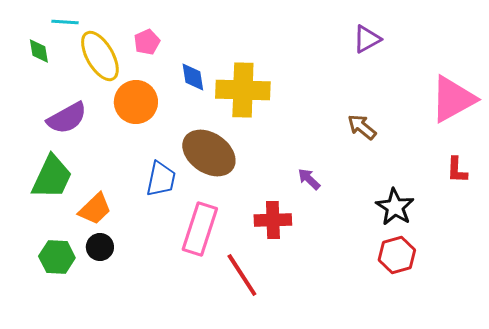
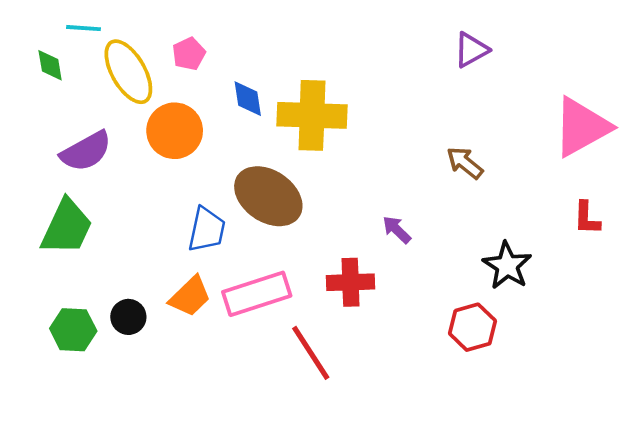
orange trapezoid: (95, 209) -> (190, 296), moved
pink rectangle: (200, 229) -> (257, 294), turned 54
red hexagon: (397, 255) -> (472, 327), moved

